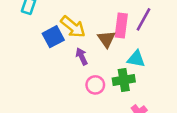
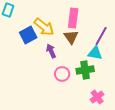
purple line: (144, 19) -> (101, 36), moved
pink rectangle: (121, 26) -> (73, 18), moved

